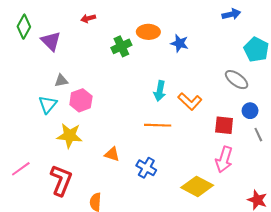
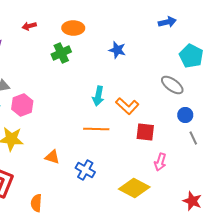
orange ellipse: (148, 32) -> (73, 28), moved
red square: (224, 125) -> (145, 132), moved
pink arrow: (224, 159) -> (160, 162), size x0.7

